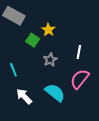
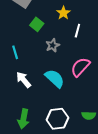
yellow star: (48, 30) -> (63, 13), moved
white line: (79, 52) -> (77, 31), moved

